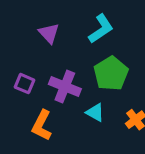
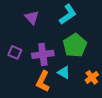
purple cross: (65, 86) -> (43, 54), turned -30
orange L-shape: (42, 125) -> (43, 81), moved

